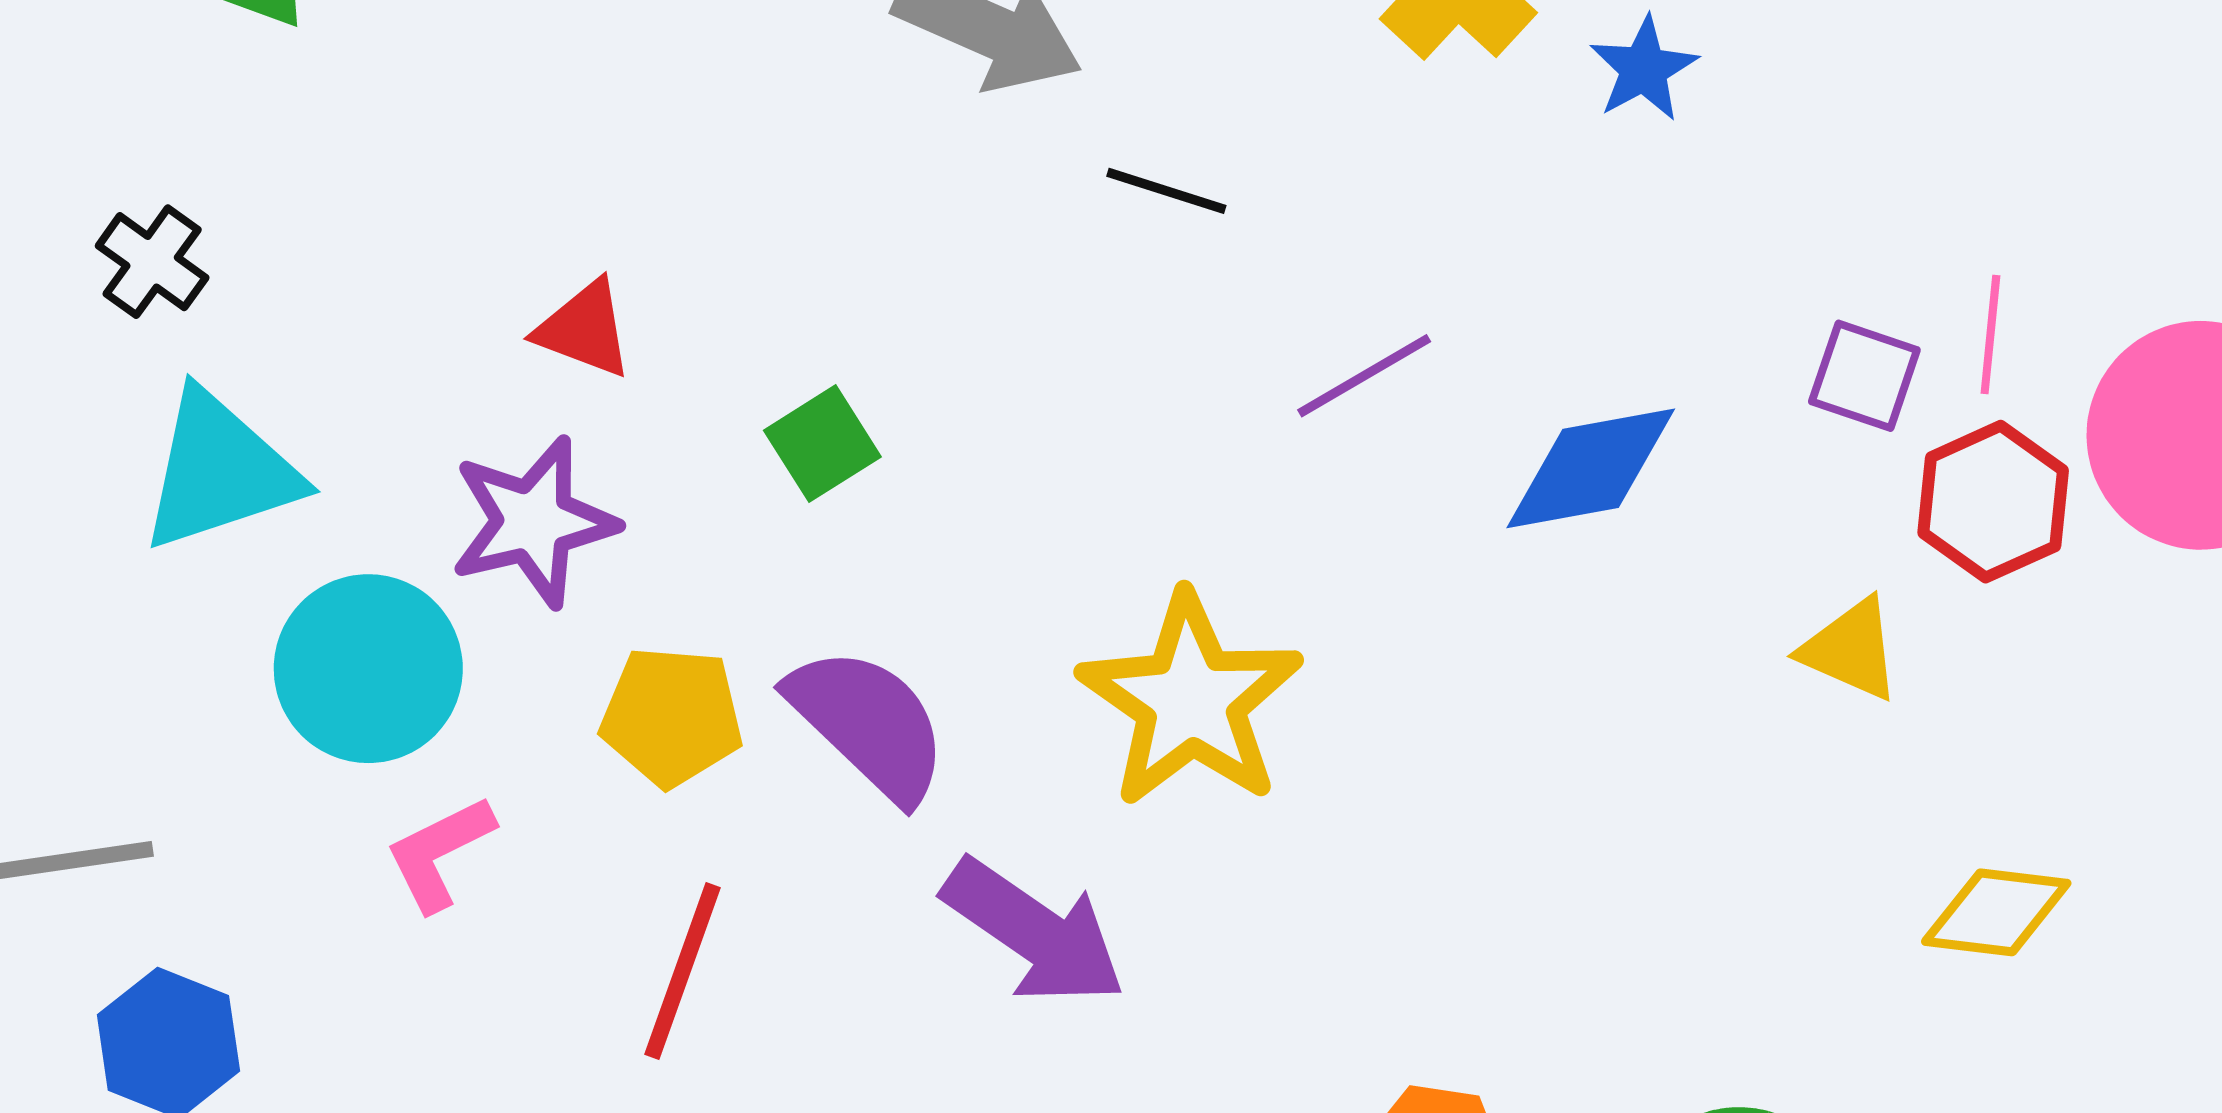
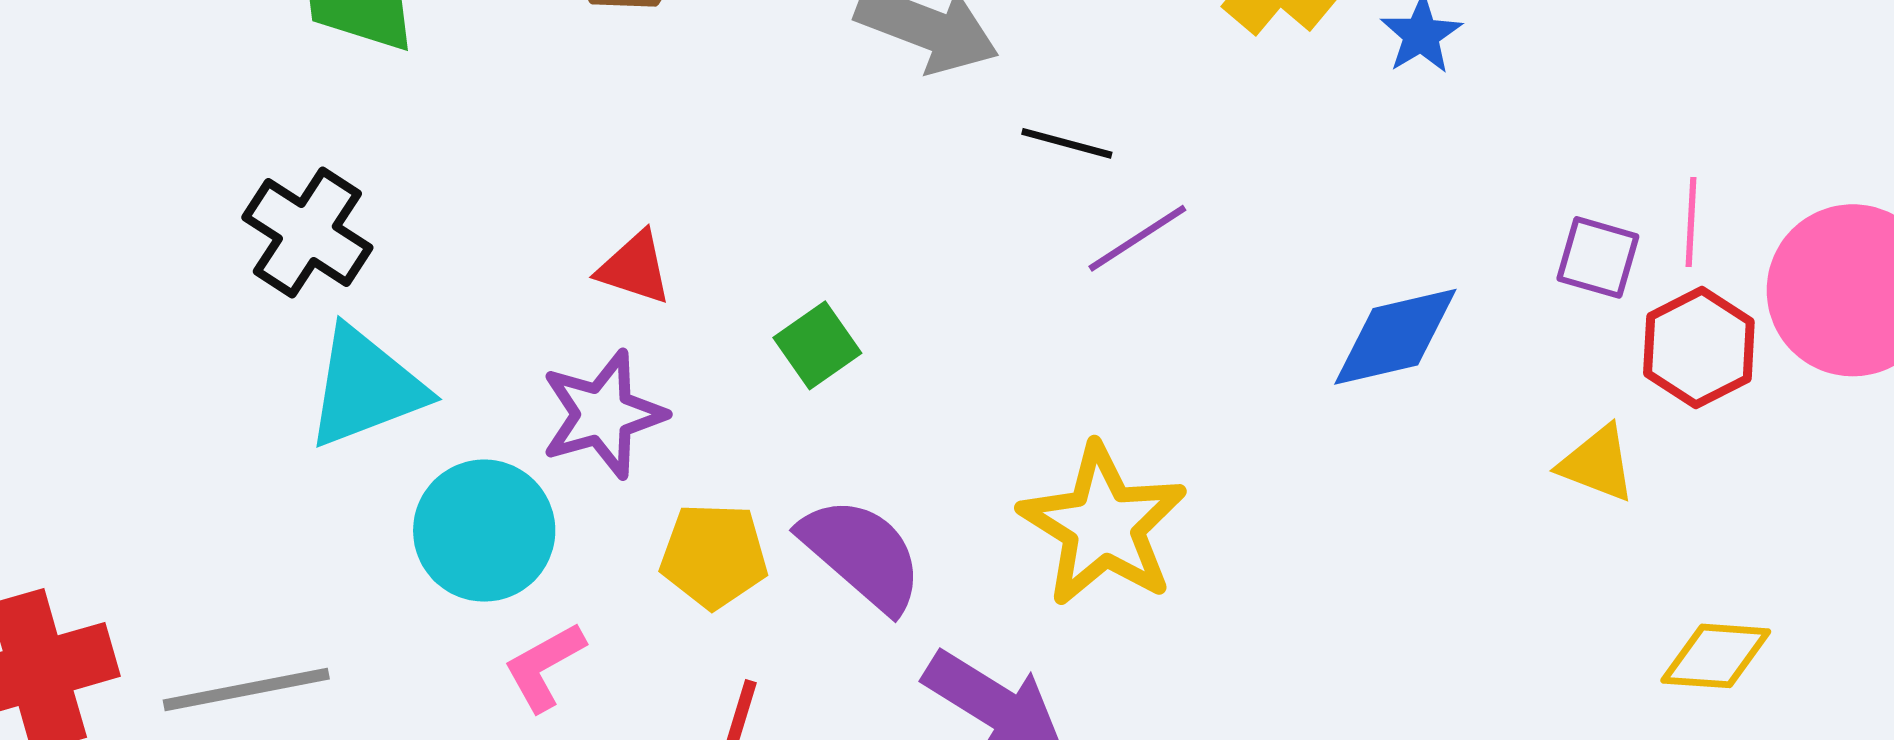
black cross: (152, 262) -> (307, 232), size x1.5
purple line: (1364, 376) -> (1137, 238), moved

